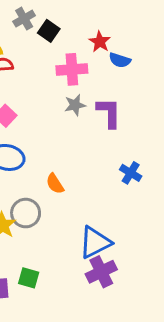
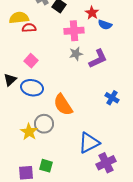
purple L-shape: (109, 113) -> (98, 59), turned 65
orange semicircle: (55, 184) -> (63, 105), size x1.6
purple cross: (101, 272) -> (106, 163), moved

